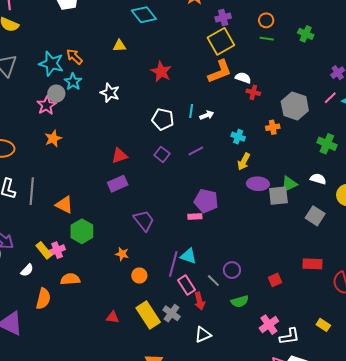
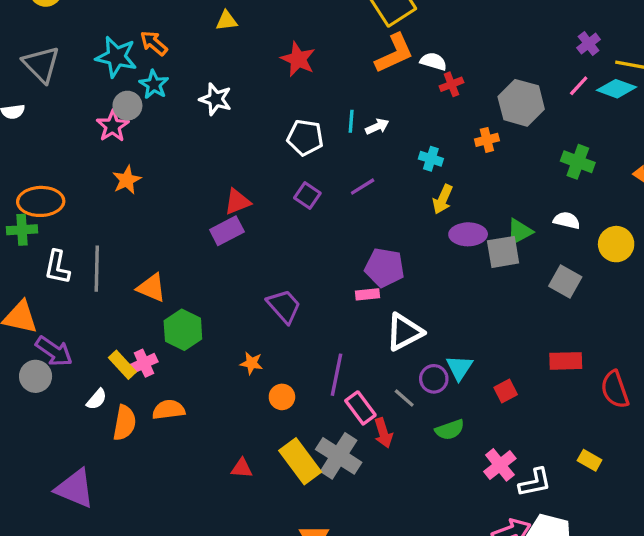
red cross: (253, 92) -> (451, 84), turned -32
purple rectangle: (118, 184) -> (227, 231), moved
cyan triangle: (188, 256) -> (459, 368), moved, turned 48
orange semicircle: (43, 299) -> (125, 423), moved
gray cross: (172, 313) -> (339, 456), size x1.5
white triangle: (203, 335) -> (404, 332), moved, size x1.4

